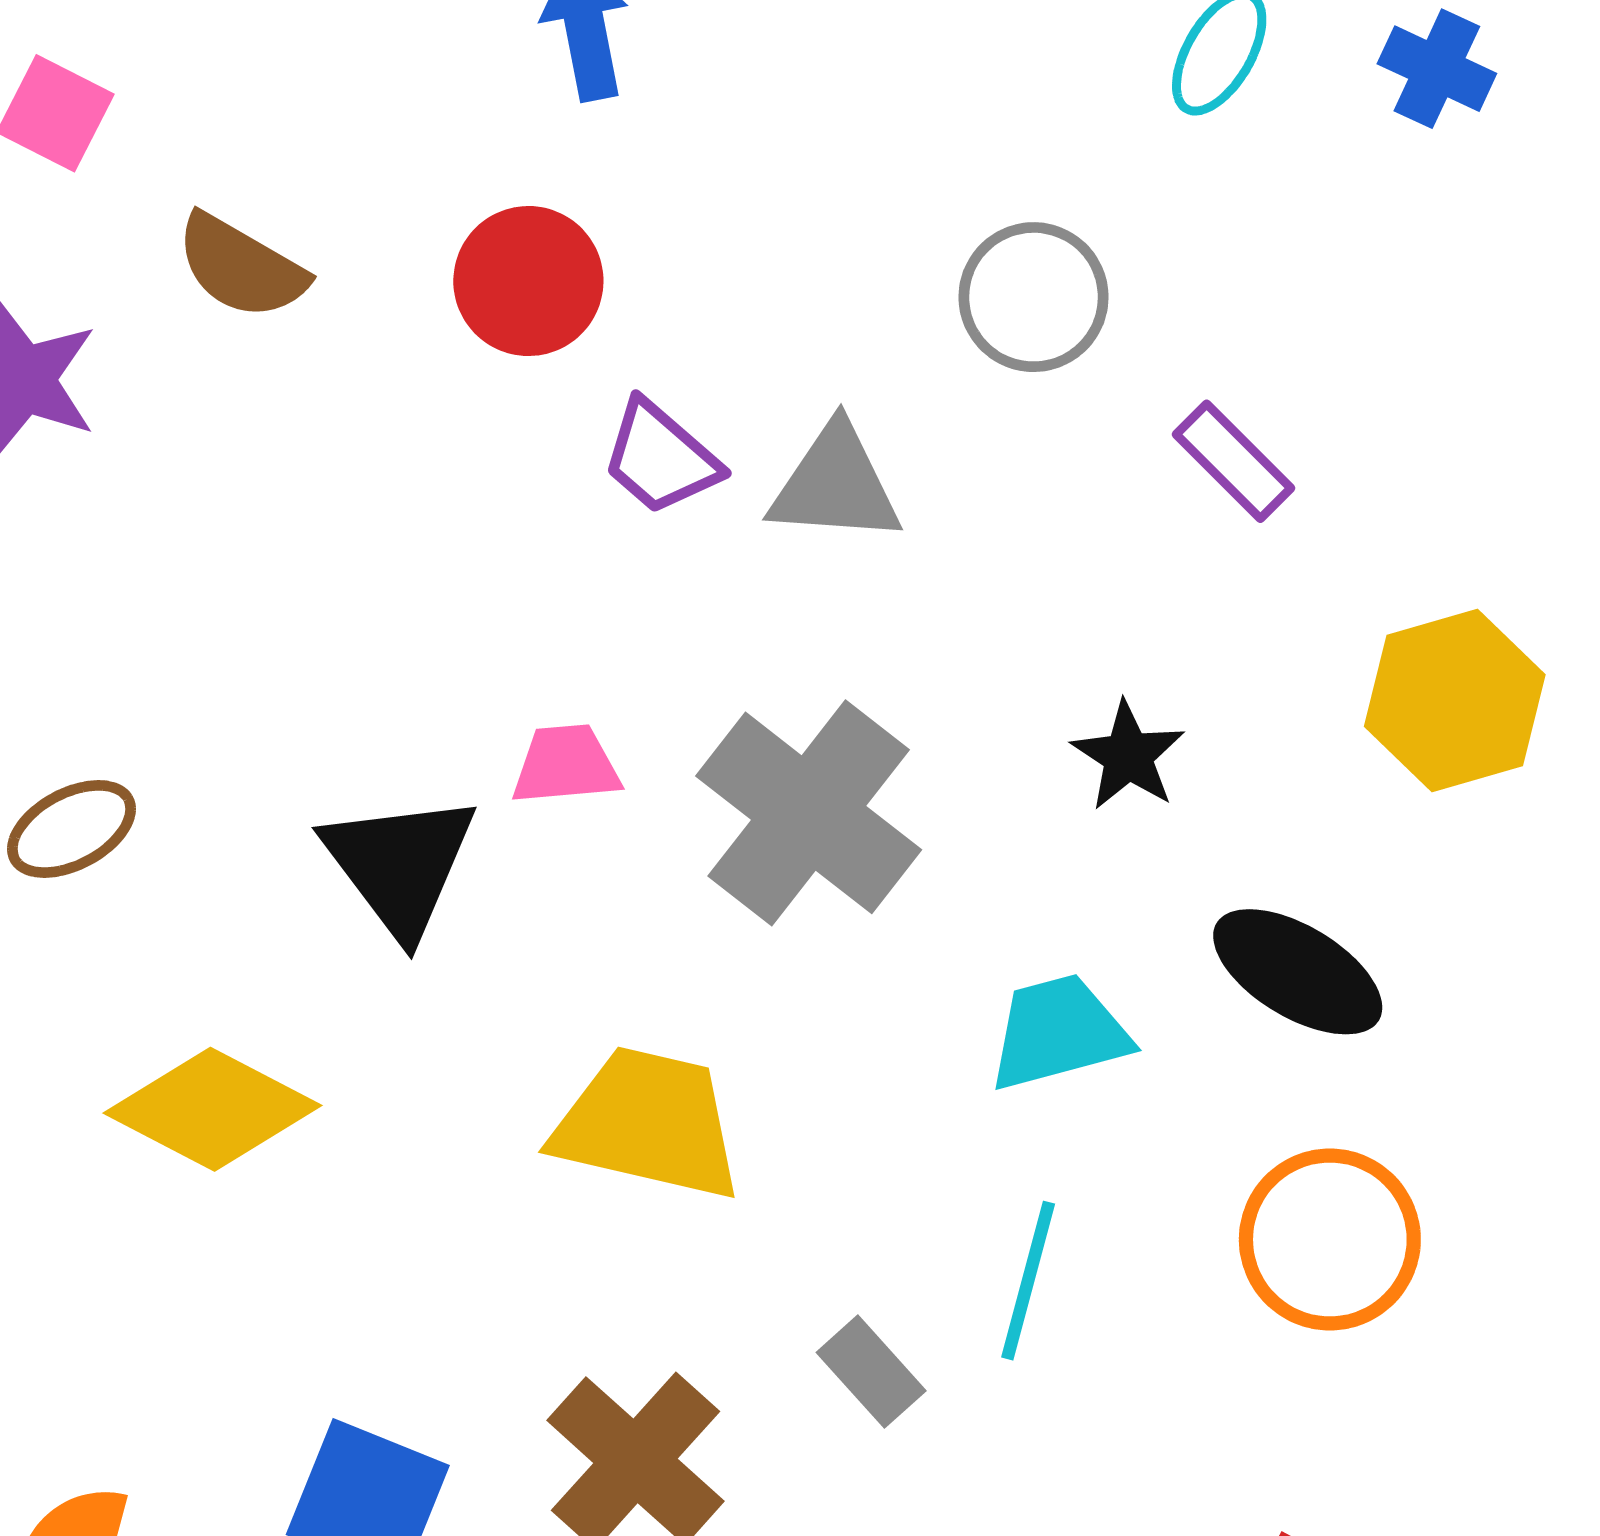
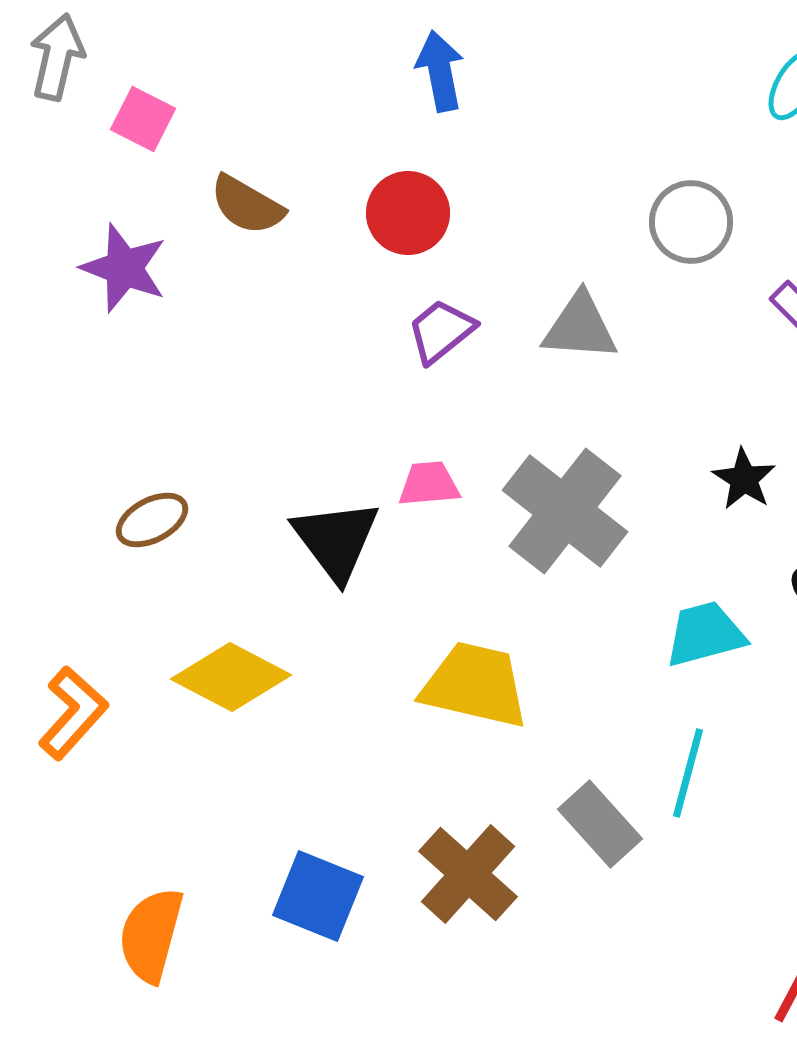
purple trapezoid: (660, 458) -> (441, 331), moved, turned 100
gray rectangle: (871, 1372) -> (600, 824), size x1.4

